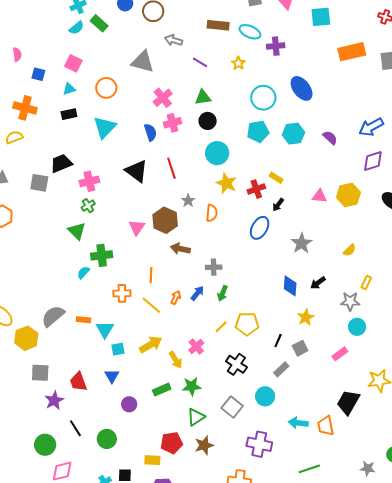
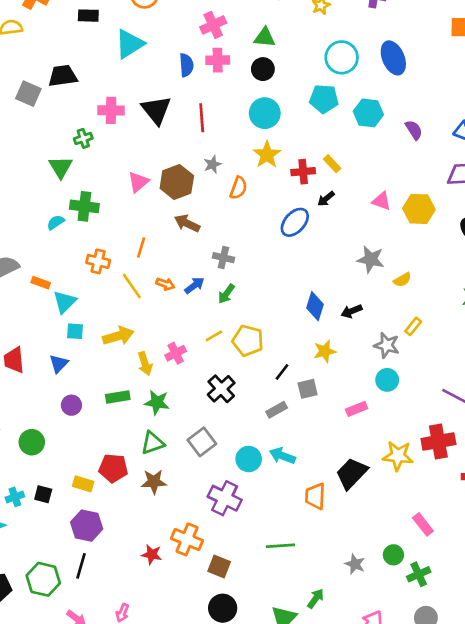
pink cross: (89, 181) -> (111, 110), moved
gray star: (302, 243) -> (371, 259), moved, turned 30
orange arrow: (176, 298) -> (165, 284), turned 72
cyan circle: (265, 396) -> (249, 459), moved
cyan arrow: (298, 423) -> (282, 456), moved

